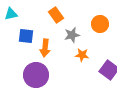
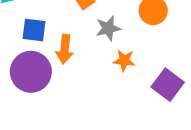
purple circle: (36, 75) -> (31, 72), moved

